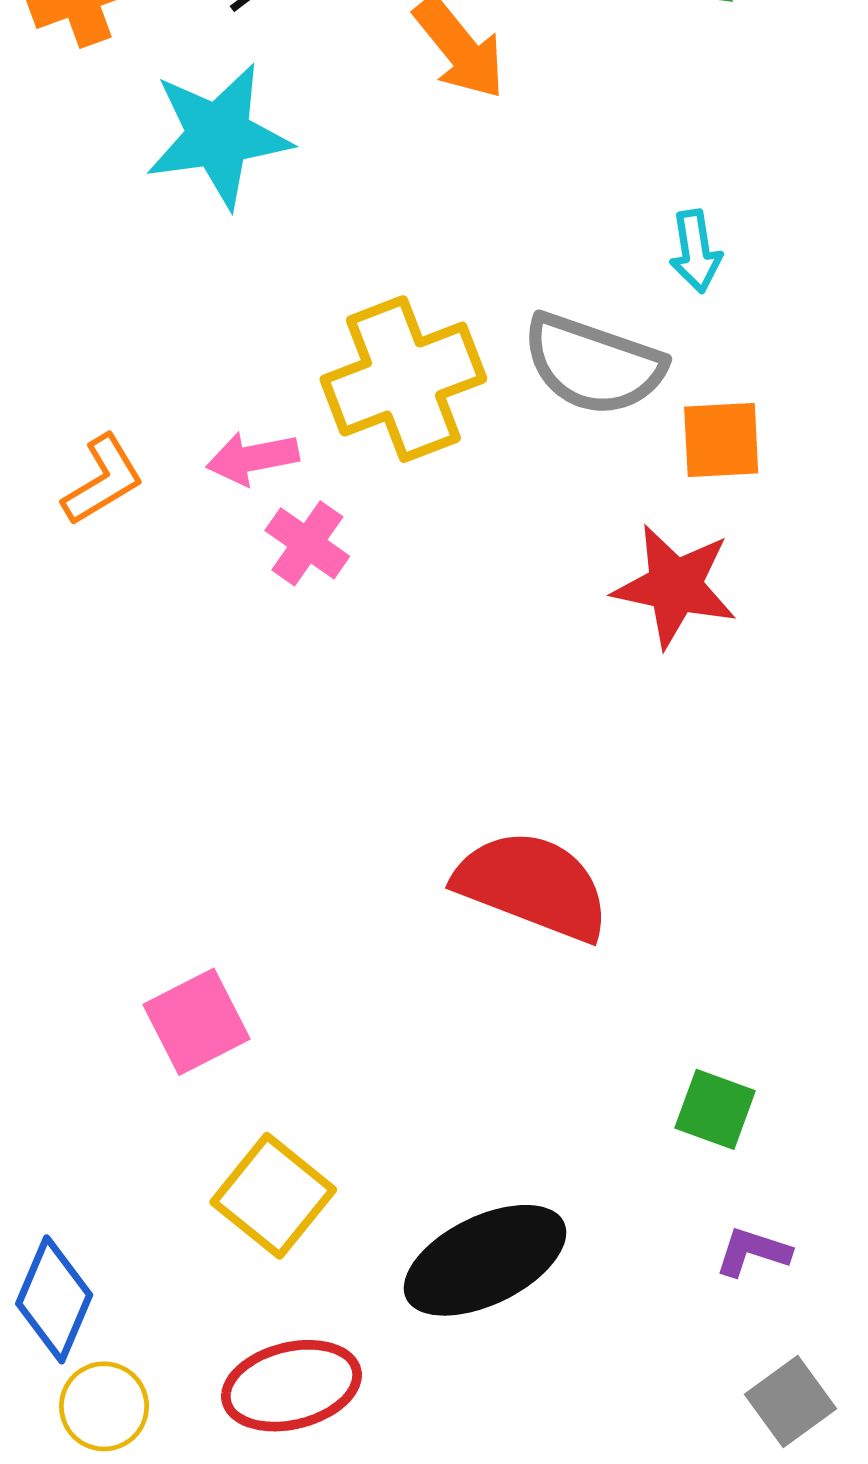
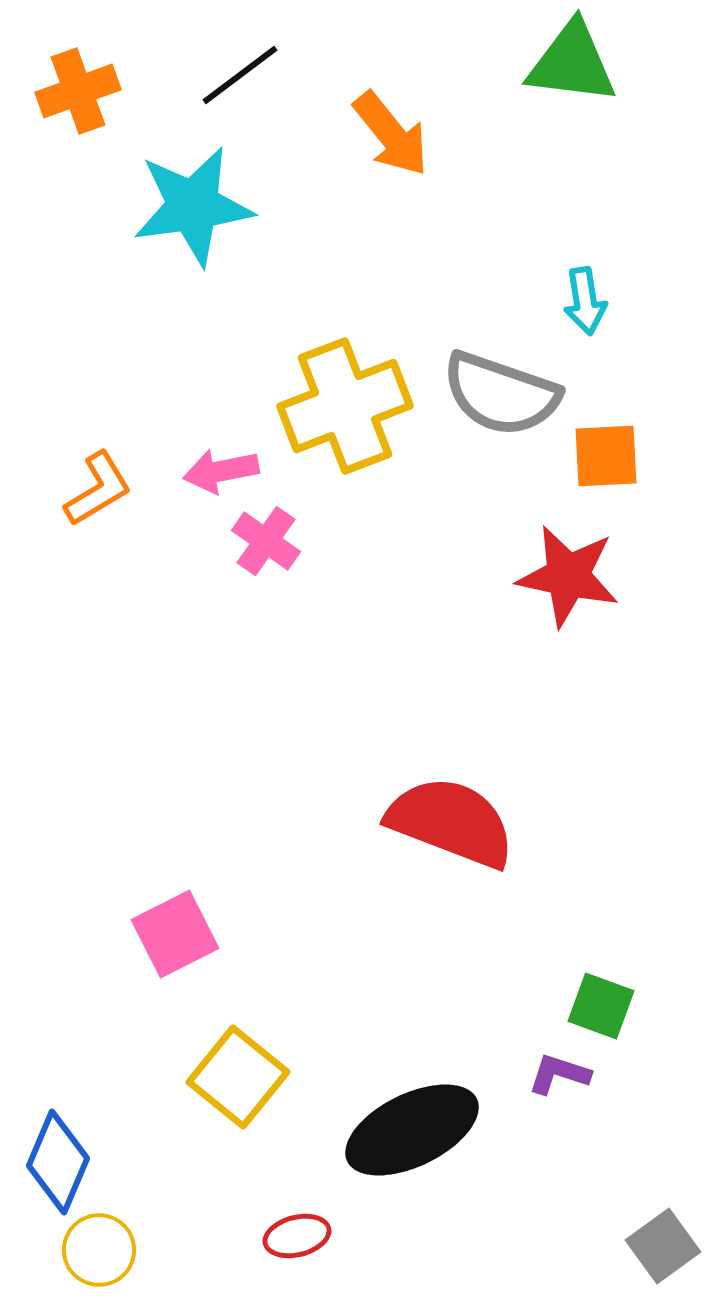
purple L-shape: (753, 1252) -> (559, 1074), moved
red ellipse: (291, 1386) -> (297, 1236), moved, size x0.6

